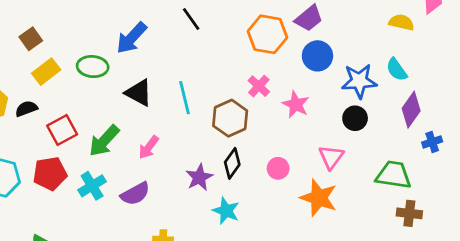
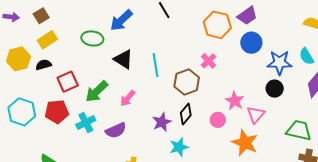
brown square: (31, 39) -> (41, 16), moved
yellow rectangle: (46, 72) -> (47, 40), moved
pink star: (296, 104) -> (235, 101), moved
cyan star: (226, 211) -> (179, 147), turned 30

